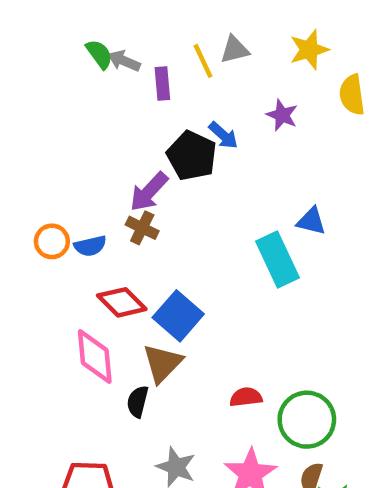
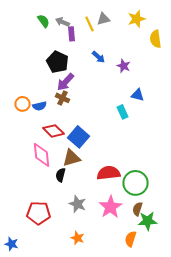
gray arrow: (124, 61) -> (62, 22), moved
purple star: (282, 115) -> (124, 66), moved
black pentagon: (192, 156) -> (58, 62), moved
cyan rectangle: (278, 259) -> (122, 112), size x0.6
brown triangle: (162, 363) -> (72, 158), turned 30
red semicircle: (246, 397) -> (108, 173), size x1.6

